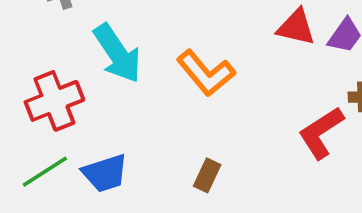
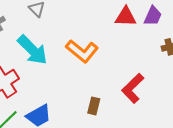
red L-shape: (321, 133) -> (133, 88), moved

